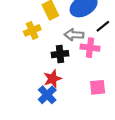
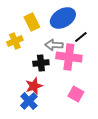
pink cross: (90, 48) -> (69, 57), size x1.4
pink square: (98, 87) -> (76, 94), turned 35

